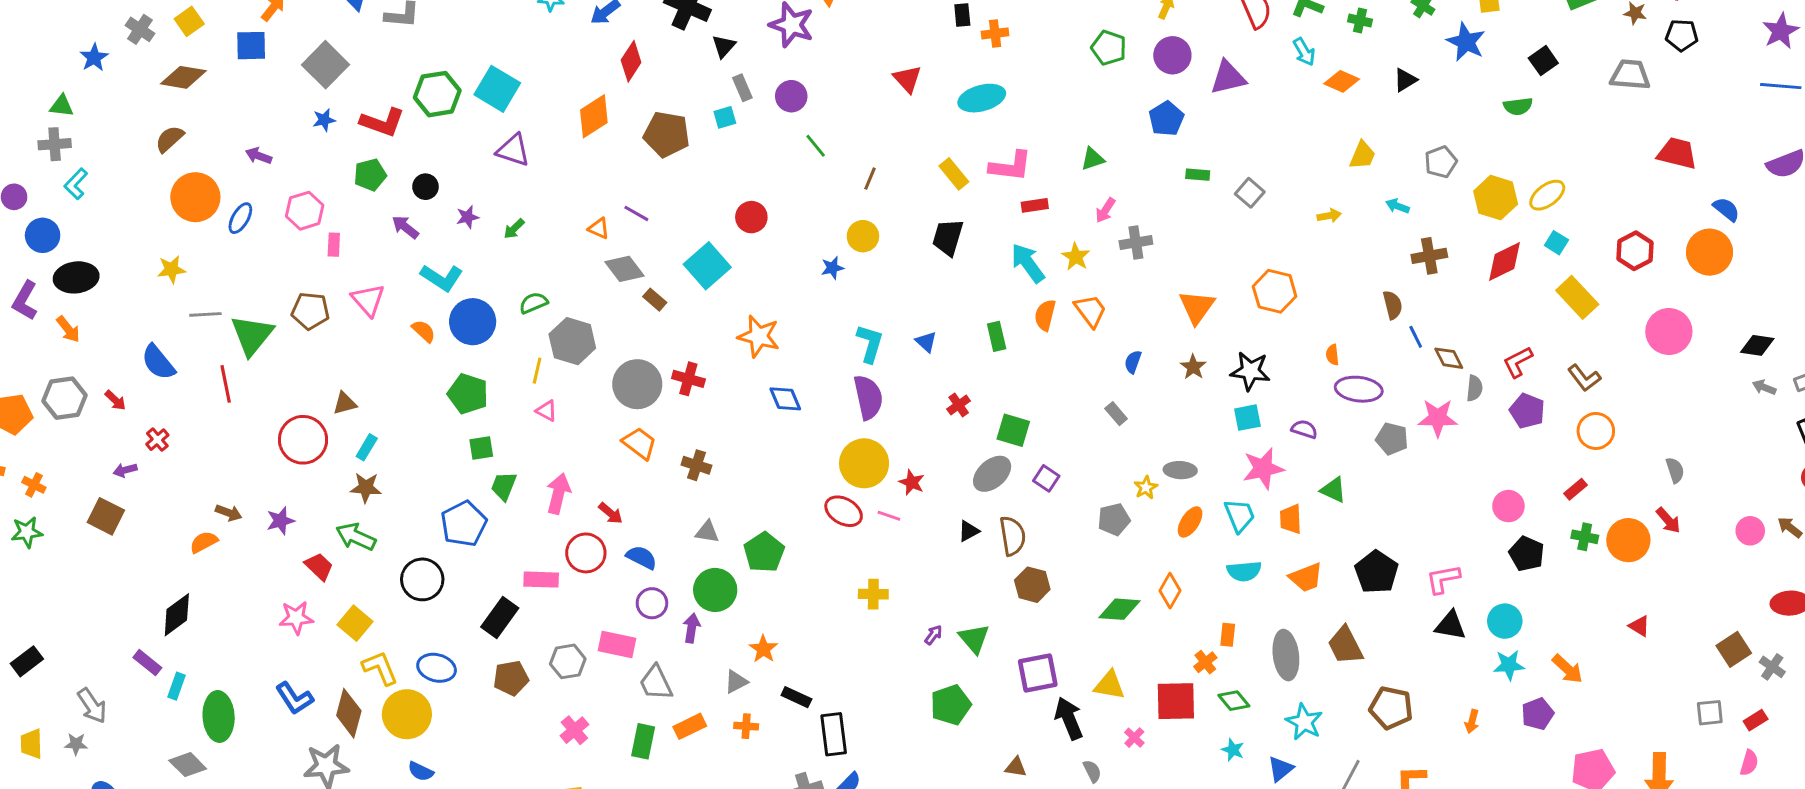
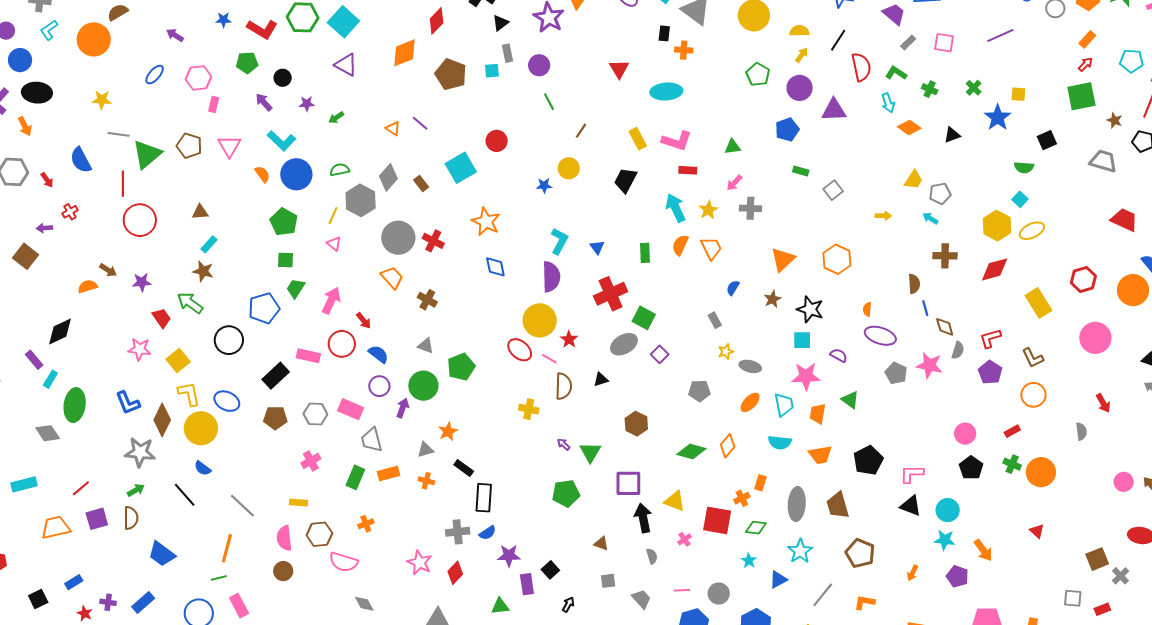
gray pentagon: (1441, 162) -> (940, 194), moved
orange circle: (195, 197) -> (94, 39), moved
cyan square: (1556, 243) -> (1020, 199), moved
gray diamond: (625, 269) -> (388, 177), moved, turned 68
red cross: (959, 405) -> (611, 294), size x2.0
red circle: (303, 440) -> (140, 220), moved
yellow star: (1146, 488) -> (726, 352), moved
red arrow: (1668, 520) -> (1103, 403), moved
brown semicircle: (1013, 536) -> (563, 386), moved
purple arrow: (933, 635) -> (564, 444), turned -96
green diamond: (1234, 701) -> (756, 528), turned -55
purple pentagon: (1538, 714) -> (957, 576), turned 30

